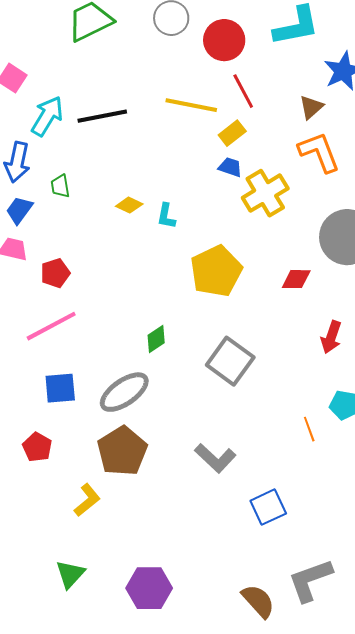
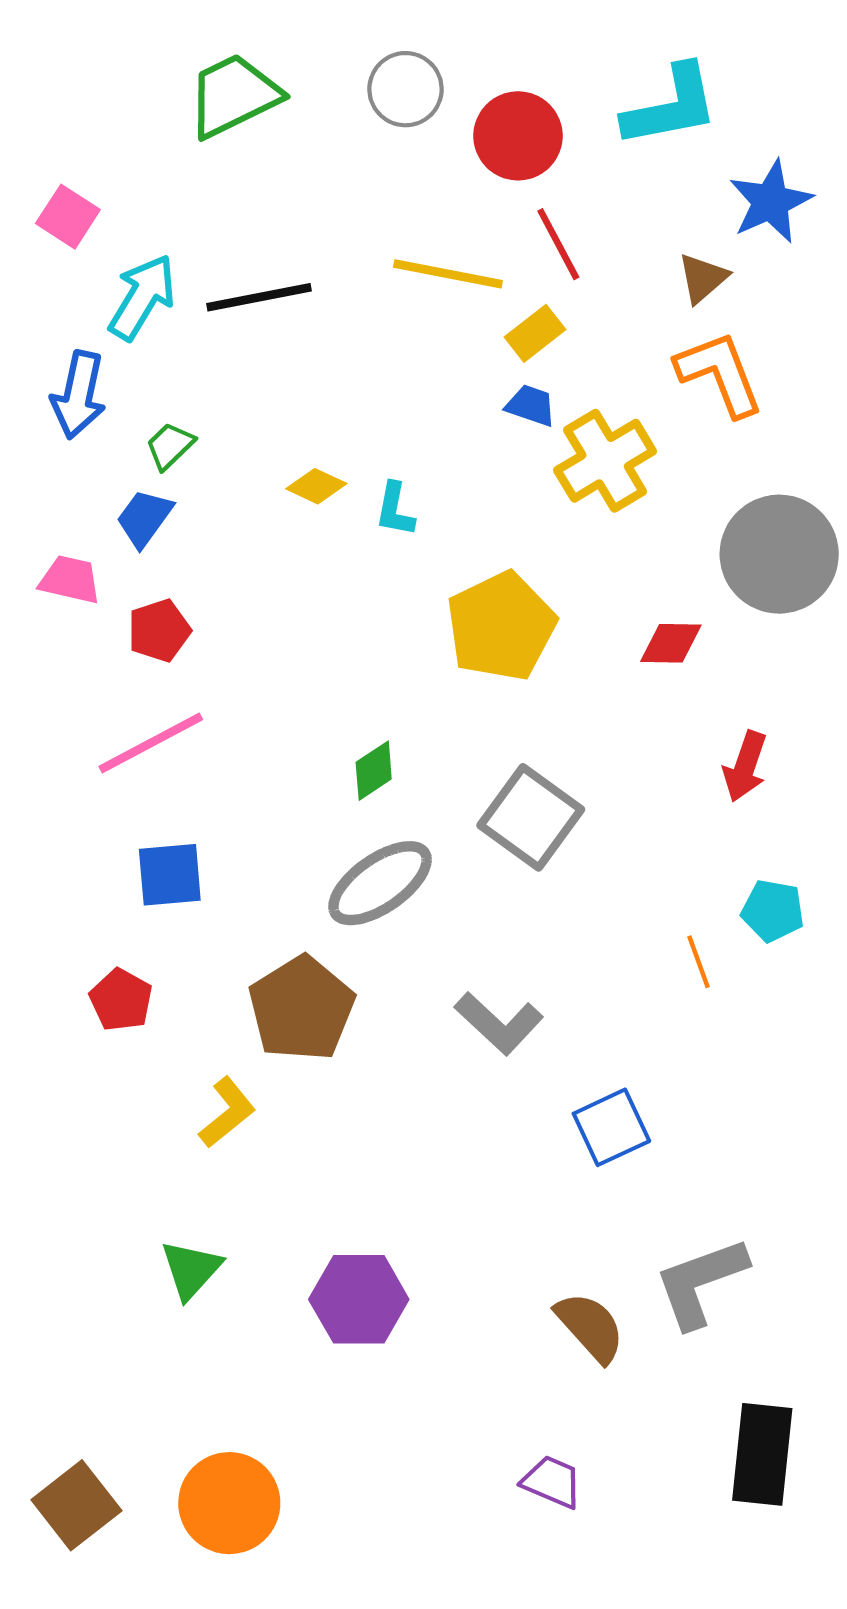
green trapezoid: (60, 186) -> (170, 446), turned 55
blue trapezoid: (19, 210) -> (144, 518), moved
gray ellipse: (124, 392) -> (380, 883), moved

